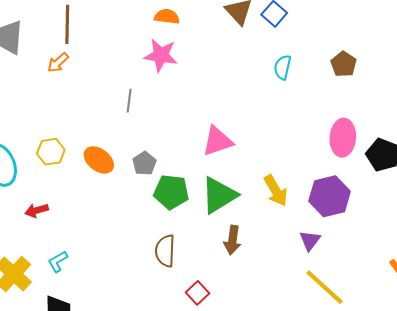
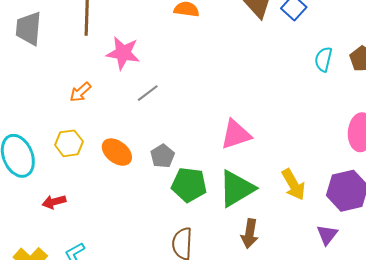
pink star: (161, 55) -> (123, 53), moved
orange arrow: (58, 63) -> (80, 92), moved
cyan semicircle: (283, 67) -> (323, 59), moved
gray line: (129, 101) -> (148, 93), turned 45

